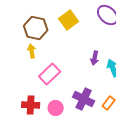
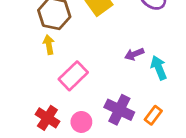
purple arrow: (95, 58) -> (134, 54), turned 56
red cross: (31, 105) -> (47, 118), turned 30

